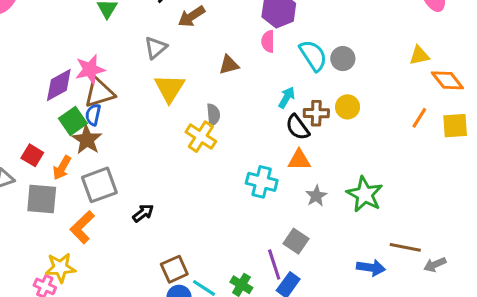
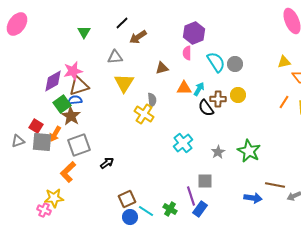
gray triangle: (156, 48) -> (115, 57), turned 35
blue semicircle: (93, 115) -> (75, 100), turned 72
orange triangle: (299, 160) -> (184, 88), moved
cyan cross: (262, 182) -> (183, 143), turned 36
gray square: (42, 199) -> (42, 142), moved
gray square: (296, 241) -> (205, 181), turned -35

